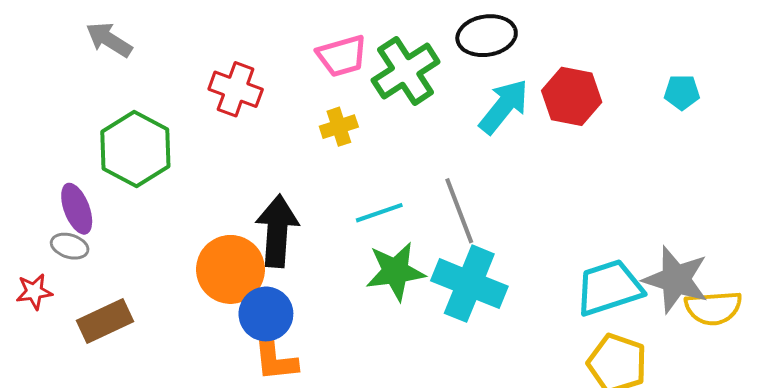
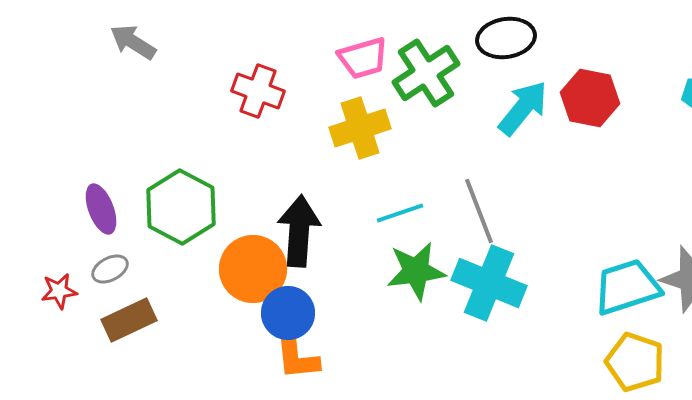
yellow cross: (339, 127) -> (360, 128), size x1.6
green hexagon: (135, 149) -> (181, 207), moved
gray ellipse: (70, 246) -> (110, 269), moved, turned -45

